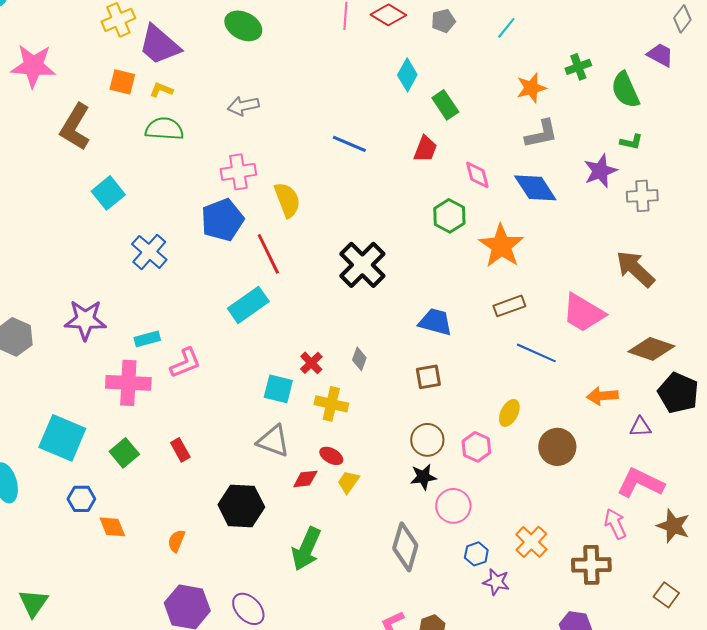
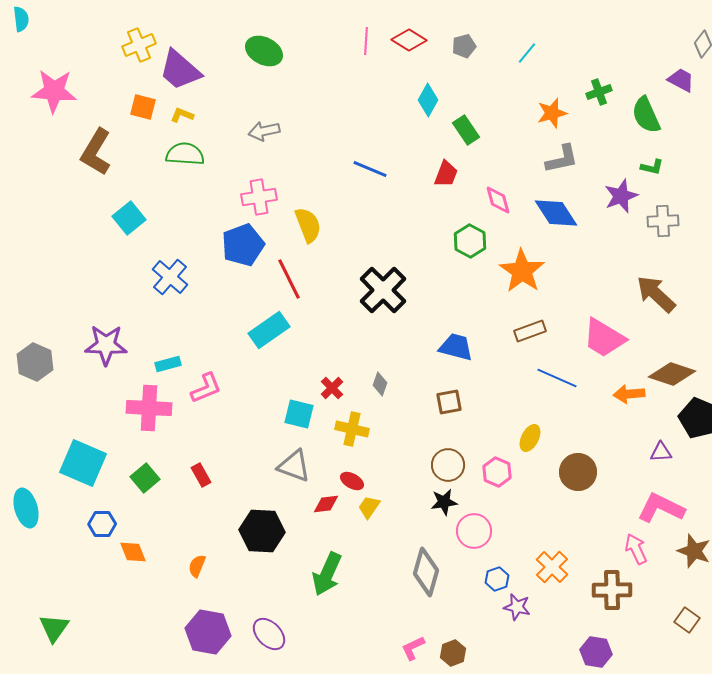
orange arrow: (602, 396) -> (629, 394), moved

